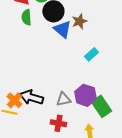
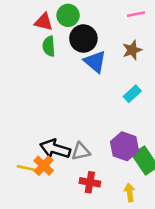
brown star: (79, 21) -> (132, 50), moved
gray triangle: (63, 99) -> (81, 151), moved
orange cross: (14, 100) -> (44, 166), moved

